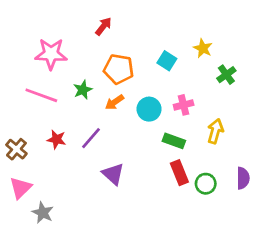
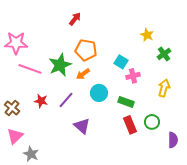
pink star: (51, 54) -> (16, 43), moved
cyan square: (167, 61) -> (121, 62), moved
green star: (83, 90) -> (60, 65), size x1.6
cyan circle: (149, 109) -> (99, 93), moved
yellow arrow: (215, 131) -> (164, 88), moved
purple semicircle: (243, 178) -> (173, 140), moved
green circle: (206, 184) -> (152, 122), moved

